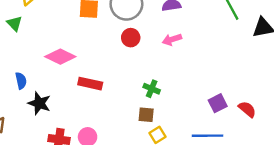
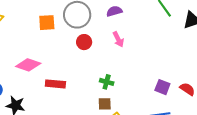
pink arrow: (172, 39) -> (118, 39), turned -91
purple square: (218, 103) -> (162, 87), turned -35

